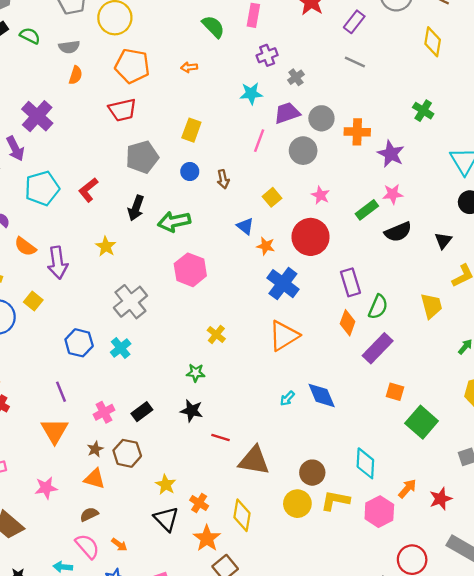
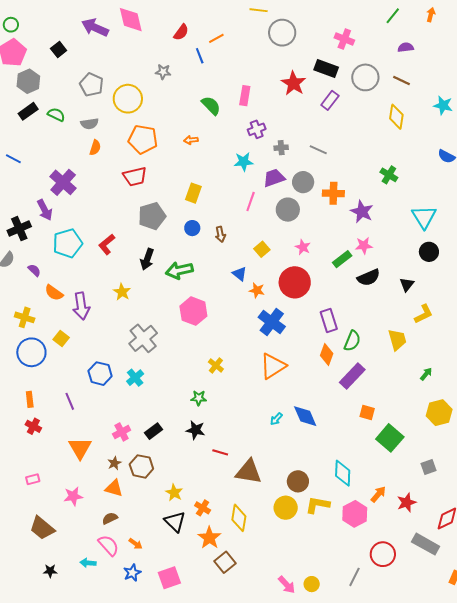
gray line: (355, 62) -> (318, 150), moved
gray cross: (296, 77) -> (281, 148), turned 32
purple line: (61, 392) -> (70, 401), moved

